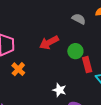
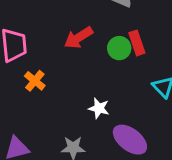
red rectangle: (87, 65) -> (137, 43), moved

